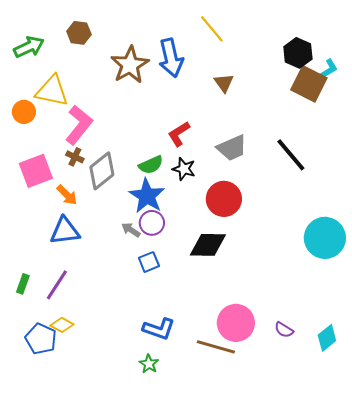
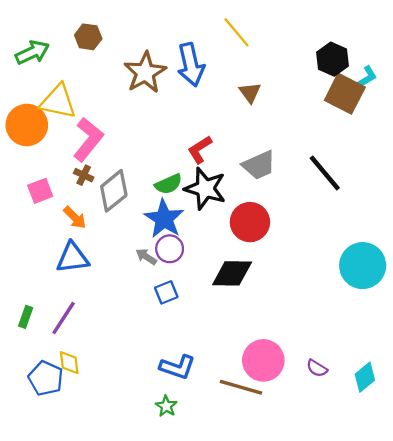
orange circle: (24, 112) -> (27, 125), size x1.6
black star: (184, 169) -> (205, 189), size x1.6
pink square: (36, 171) -> (40, 191), size x0.7
yellow diamond: (62, 325) -> (69, 363), turned 55

